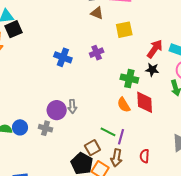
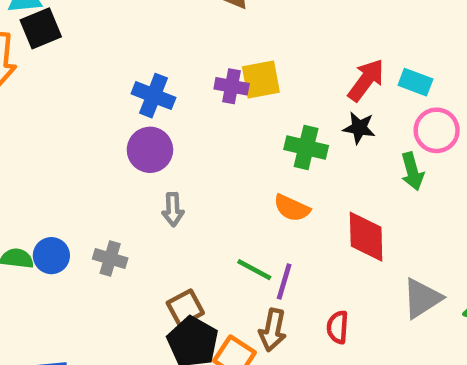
yellow square: (124, 30) -> (261, 80), moved
purple cross: (97, 53) -> (232, 86), turned 32
red diamond: (145, 102) -> (366, 237), moved
orange semicircle: (124, 105) -> (292, 208), turned -35
purple circle: (57, 110) -> (150, 150), moved
brown square: (92, 148) -> (185, 308), moved

